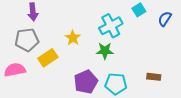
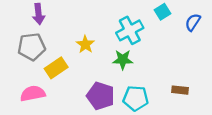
pink semicircle: (15, 70) -> (33, 94), moved
purple pentagon: (86, 82) -> (101, 96), turned -30

